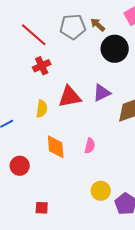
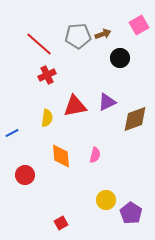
brown arrow: (98, 25) -> (103, 34), turned 119
black circle: (115, 49) -> (120, 58), size x0.7
red square: (42, 208) -> (61, 223), moved, turned -32

